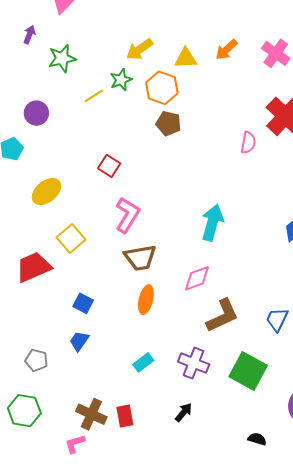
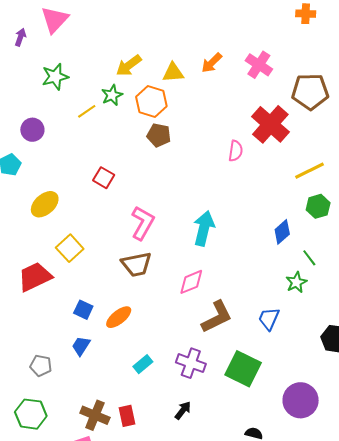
purple arrow: (29, 35) -> (20, 37), moved
pink L-shape: (127, 215) -> (143, 223), moved
orange ellipse: (146, 300) -> (119, 317), moved, turned 40

